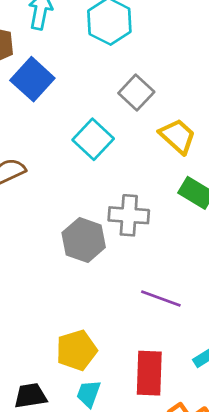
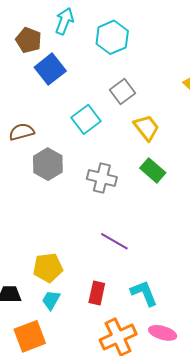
gray hexagon: (84, 240) -> (48, 164), moved
red rectangle: (149, 373) -> (97, 293), size x0.7

